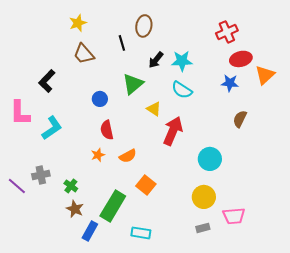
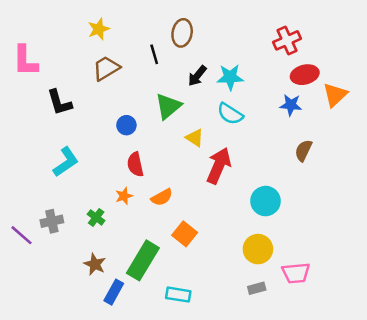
brown trapezoid: (84, 54) -> (106, 68), turned 100
black L-shape: (47, 81) -> (59, 102), turned -60
pink L-shape: (20, 113) -> (25, 61), moved
green cross: (71, 186) -> (96, 217), moved

